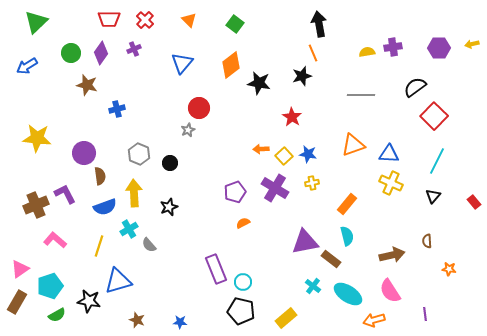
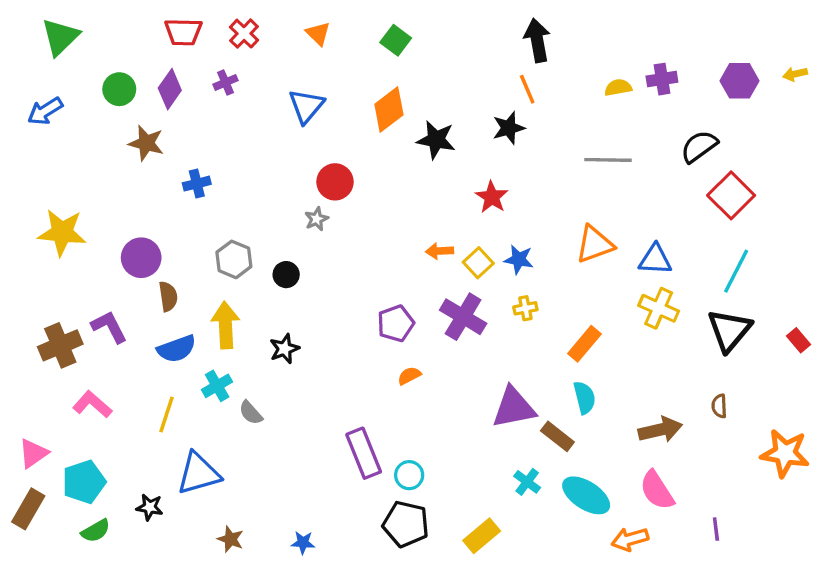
black triangle: (433, 196) -> (729, 330), size x1.8
orange star: (449, 269) -> (785, 453), moved, size x2.0
black star: (89, 301) -> (150, 507), size x0.7

